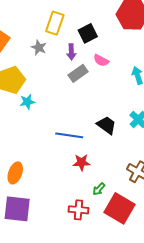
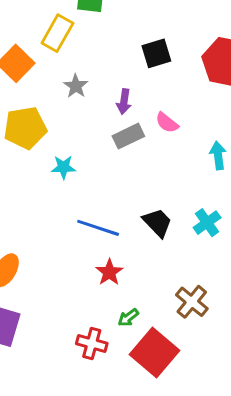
yellow rectangle: (55, 23) -> (57, 33), moved
black square: (88, 33) -> (156, 53), moved
cyan star: (27, 102) -> (63, 167), moved
red star: (82, 162) -> (109, 272), turned 30

